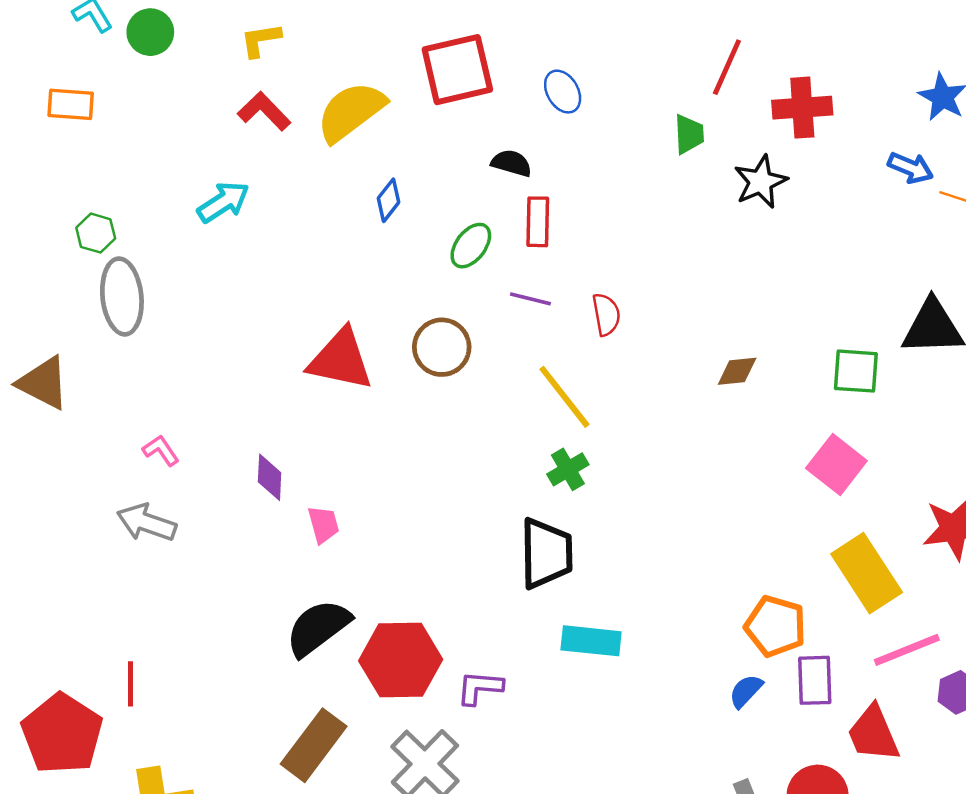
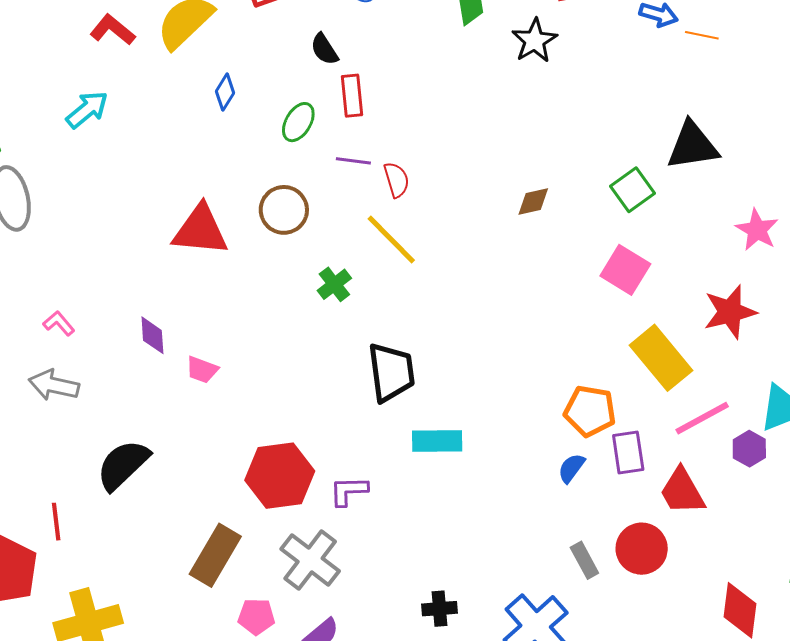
black semicircle: (511, 163) -> (324, 49), turned -132
red semicircle: (606, 314) -> (396, 180), moved
green square: (856, 371) -> (633, 190), turned -33
green cross: (568, 469) -> (334, 284), moved
pink trapezoid: (323, 524) -> (202, 370), turned 132
black semicircle: (318, 628) -> (123, 465), moved

